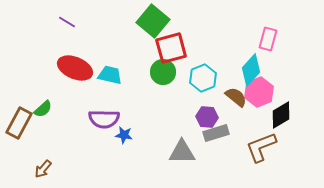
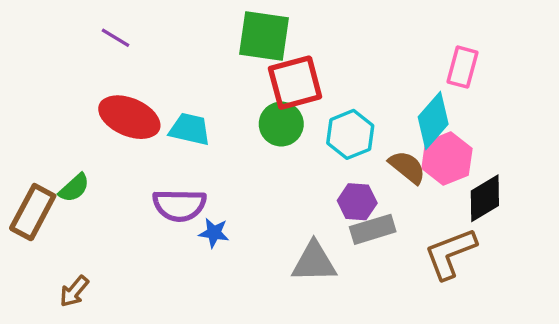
green square: (153, 21) -> (264, 36), turned -32

